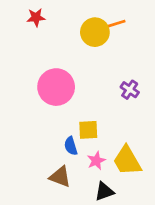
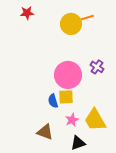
pink circle: (56, 87) -> (68, 75), moved
blue semicircle: (71, 146) -> (53, 101), moved

